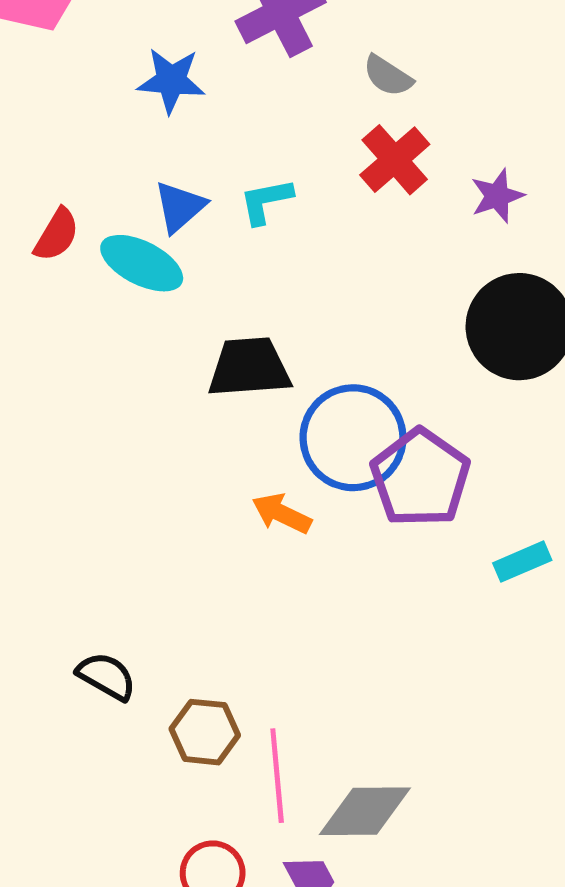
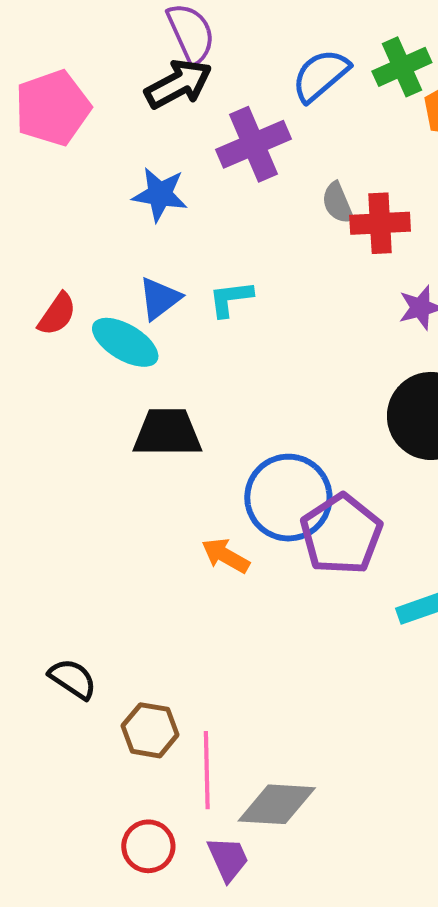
gray semicircle: (388, 76) -> (338, 203), turned 30
red cross: (395, 160) -> (380, 223), moved, turned 34
black trapezoid: (249, 367) -> (167, 433), moved

